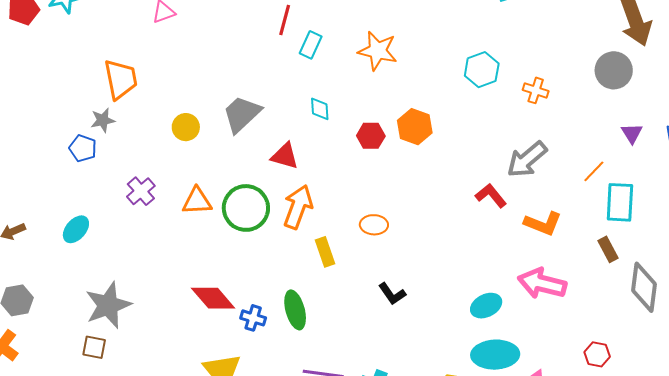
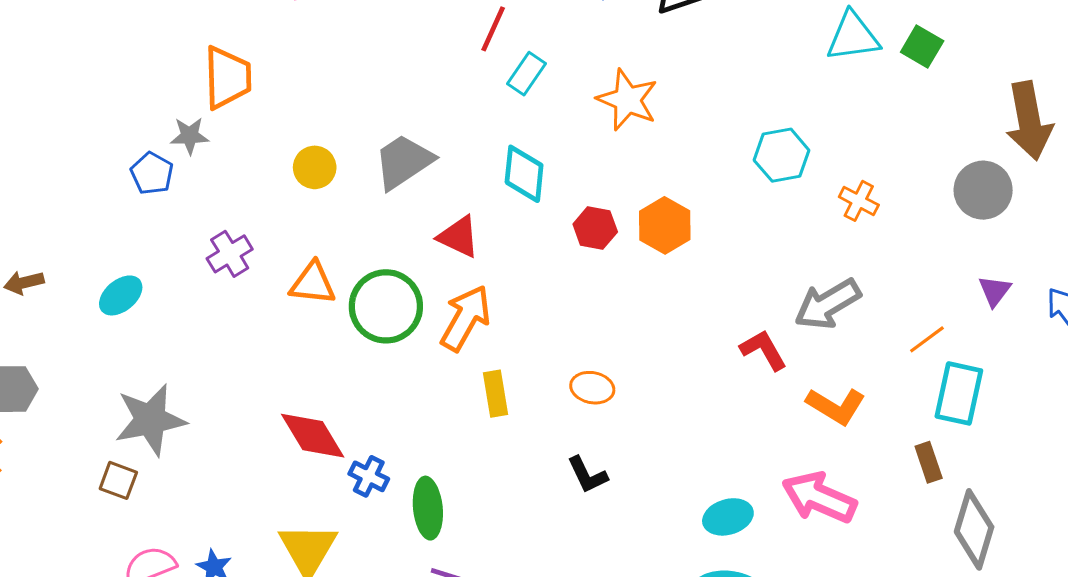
cyan diamond: (320, 109) -> (524, 174), size x1.5
orange ellipse: (374, 225) -> (592, 388), moved
green ellipse: (295, 310) -> (428, 508), moved

